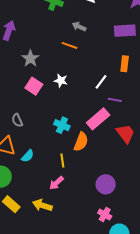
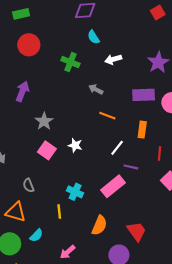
orange line: (69, 45) -> (107, 116), moved
red trapezoid: (125, 134) -> (136, 231), moved
orange semicircle: (81, 142) -> (99, 225), moved
cyan semicircle: (28, 156) -> (36, 235), moved
yellow line: (62, 161) -> (59, 212), moved

